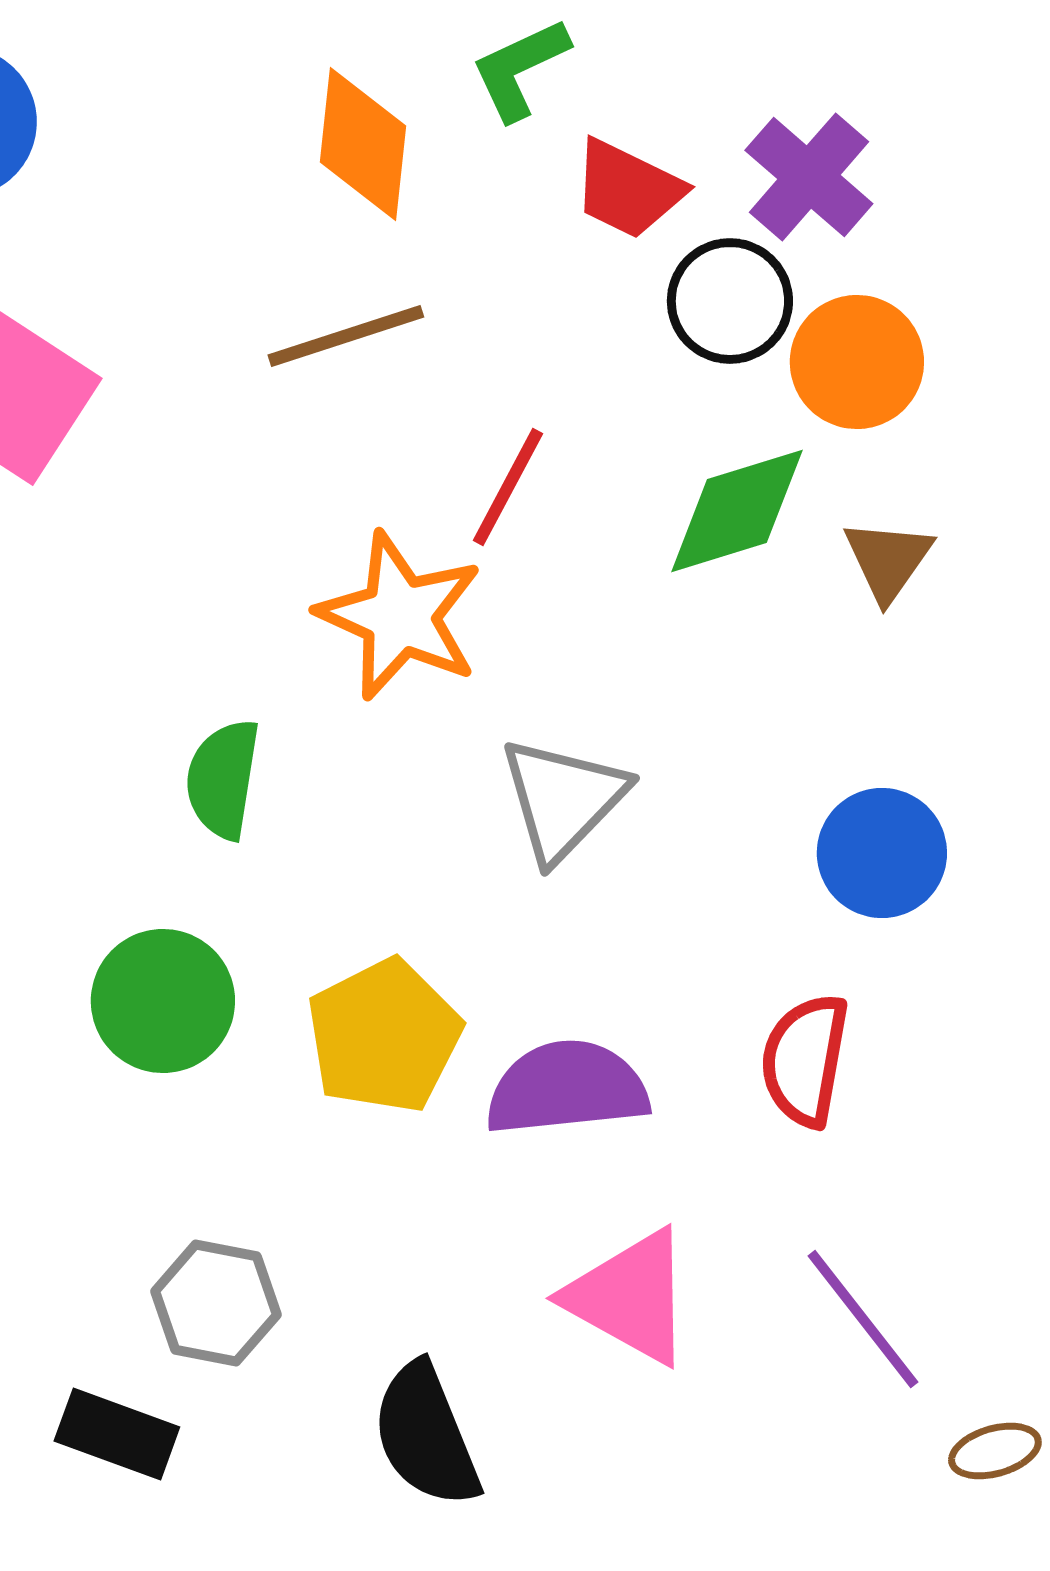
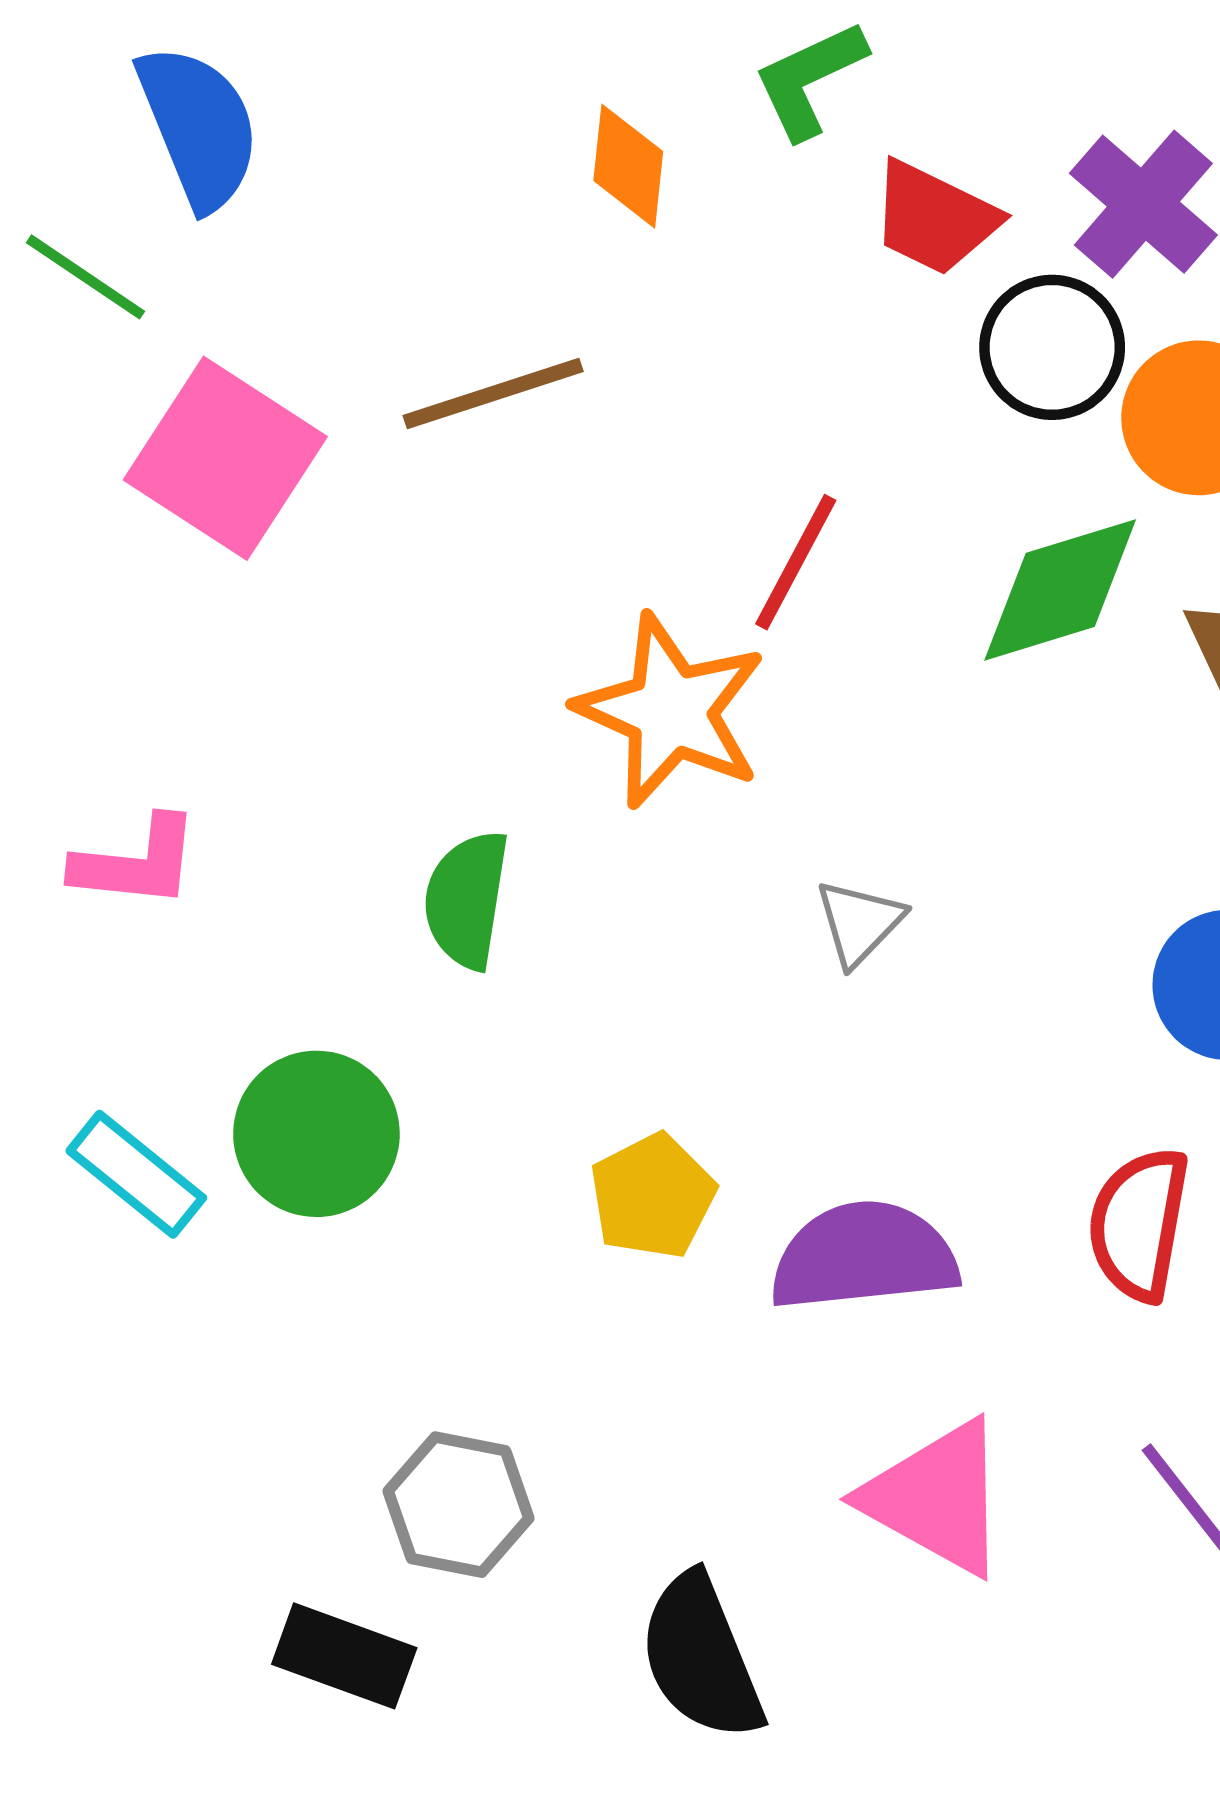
orange diamond: (363, 144) -> (628, 166), size x0.7
brown line: (346, 336) -> (493, 394), moved
gray triangle: (563, 799) -> (859, 923), size x0.6
green circle: (163, 1001) -> (316, 1134), moved
yellow pentagon: (384, 1036) -> (653, 1196), size x0.7

